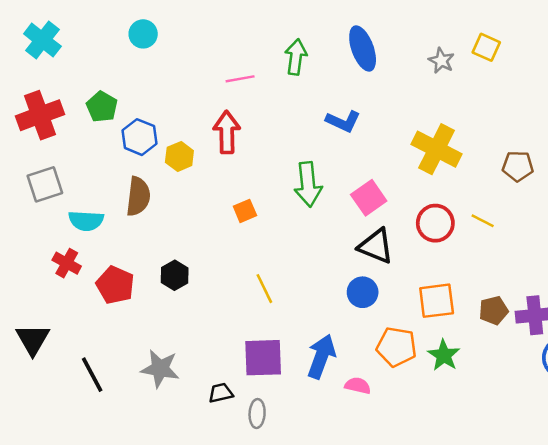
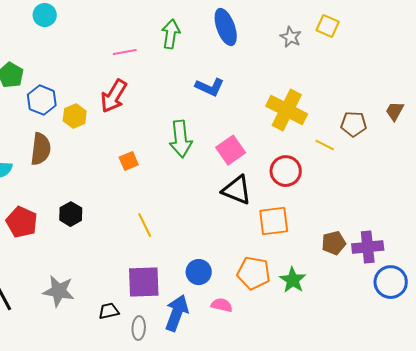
red arrow: (227, 132) -> (114, 96), turned -148
yellow line: (483, 221) -> (325, 145), moved
blue circle: (363, 292) -> (199, 272), moved
orange square: (437, 301) -> (274, 221), moved
blue arrow: (321, 357) -> (177, 313), moved

